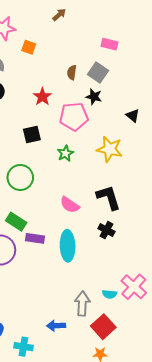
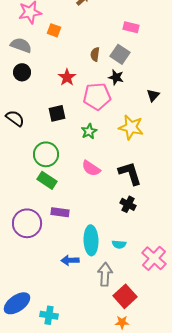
black triangle: (133, 116) -> (153, 95), turned 32
pink semicircle: (70, 205) -> (91, 168), moved
green rectangle: (16, 222) -> (47, 180), moved
cyan ellipse: (68, 246) -> (91, 240), moved
cyan semicircle: (110, 294) -> (119, 244), moved
blue arrow: (56, 326) -> (70, 260), moved

